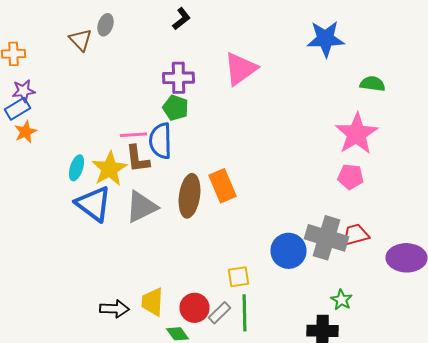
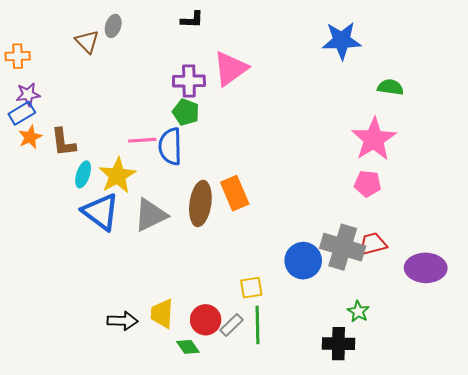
black L-shape: (182, 19) -> (192, 20), turned 40
pink triangle: (240, 69) -> (231, 69), moved
brown L-shape: (138, 159) -> (63, 142), moved

